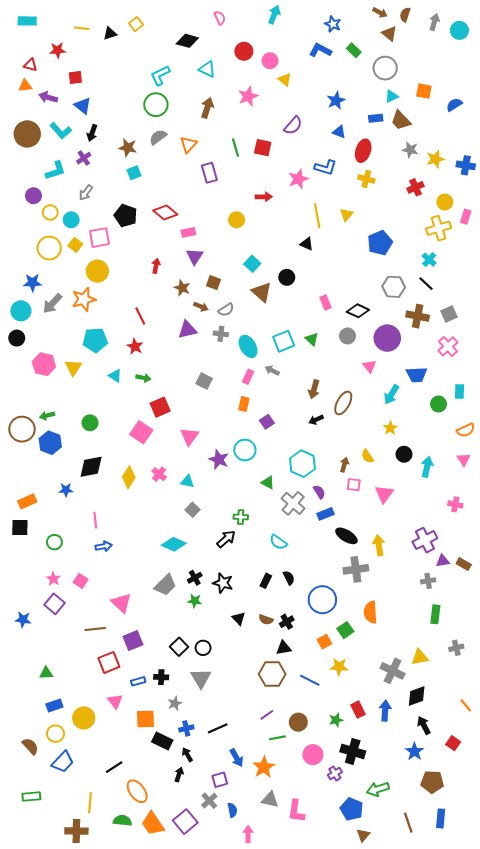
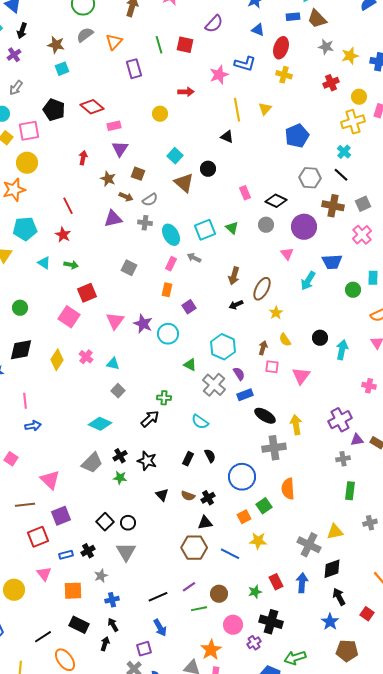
yellow star: (390, 428) -> (276, 313), moved
purple star: (219, 459) -> (143, 324), moved
black cross: (161, 677) -> (88, 551), turned -32
black line: (218, 728) -> (158, 597), moved
black rectangle: (162, 741) -> (79, 625), moved
orange star: (264, 767) -> (211, 650), moved

